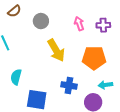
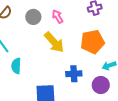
pink arrow: (79, 24) -> (58, 16), moved
cyan semicircle: (16, 77) -> (16, 66), moved

